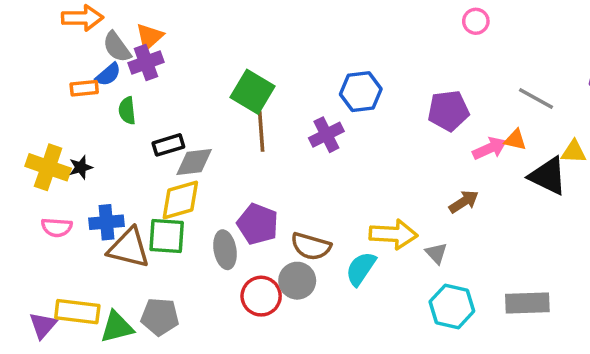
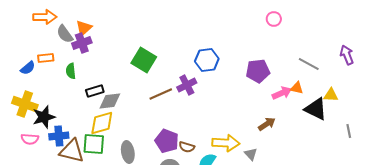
blue semicircle: (108, 75) -> (28, 68), moved
brown line: (261, 131) -> (161, 94), moved, turned 70
black star: (81, 167) -> (44, 117), moved, size x1.6
purple pentagon: (258, 224) -> (167, 141), moved
brown semicircle: (311, 246) -> (187, 147), moved, size x0.7

